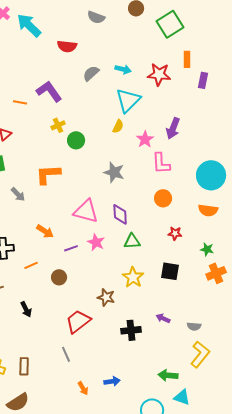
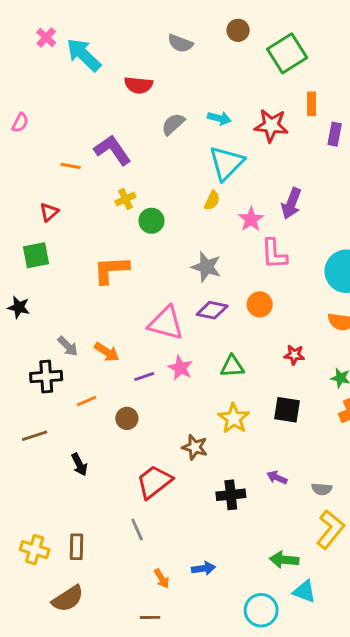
gray arrow: (18, 194) -> (68, 346), moved
orange circle: (163, 198) -> (260, 304), moved
purple diamond: (120, 214) -> (212, 310), moved, turned -75

